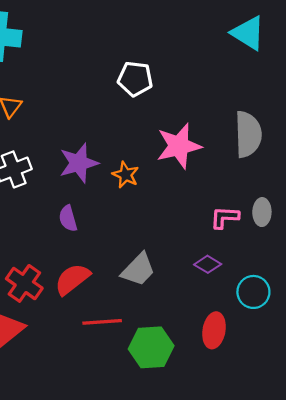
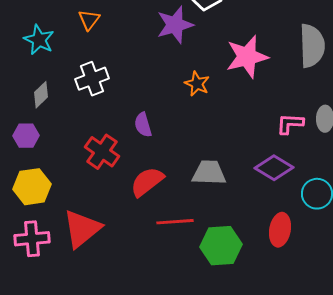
purple star: (79, 163) -> (175, 25), moved
purple diamond: (208, 264) -> (274, 168), size x1.5
gray trapezoid: (138, 270) -> (209, 173), turned -132
red cross: (24, 283) -> (102, 152), moved

